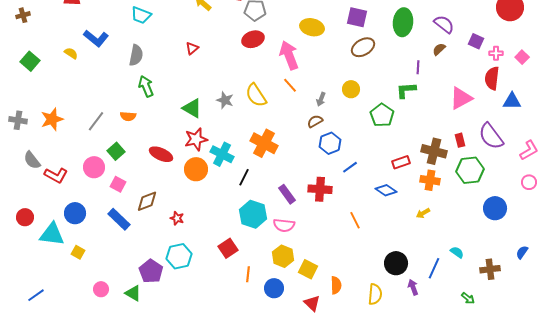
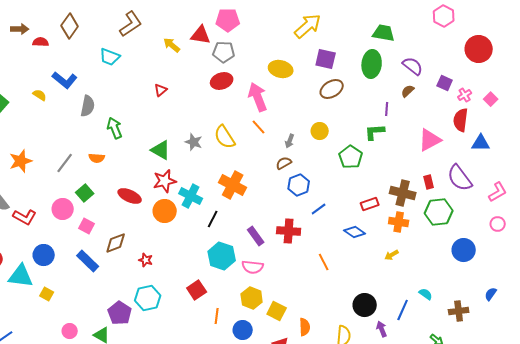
pink cross: (496, 53) -> (465, 95), turned -32
gray semicircle: (136, 55) -> (88, 106), moved

